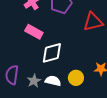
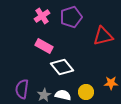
white diamond: (52, 53) -> (62, 67), turned 65

